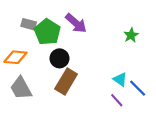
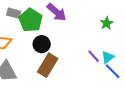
cyan triangle: (120, 79) -> (108, 57), moved, turned 48
purple line: (117, 100) -> (94, 56), moved

